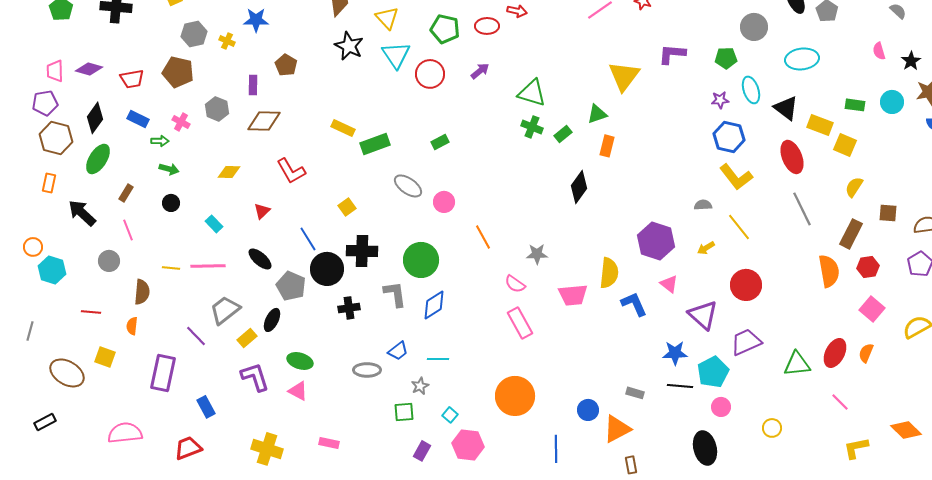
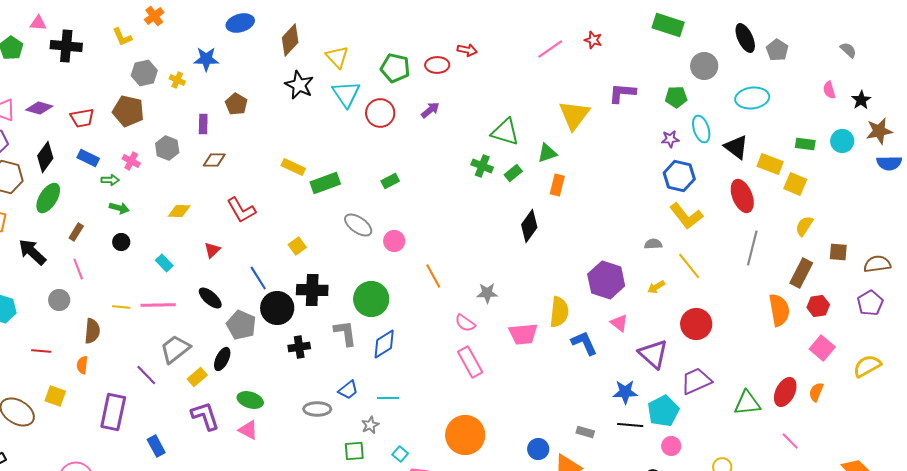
green triangle: (532, 93) -> (505, 132), moved
brown diamond: (264, 121) -> (214, 160), size x0.7
gray line: (802, 209) -> (752, 248), turned 40

